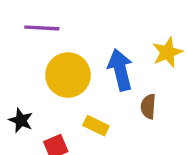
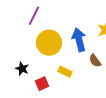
purple line: (42, 28) -> (34, 16), turned -66
brown semicircle: (148, 106) -> (95, 61), turned -40

